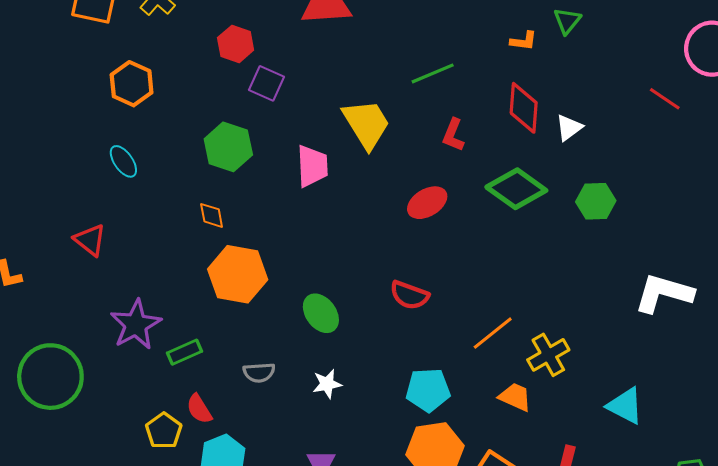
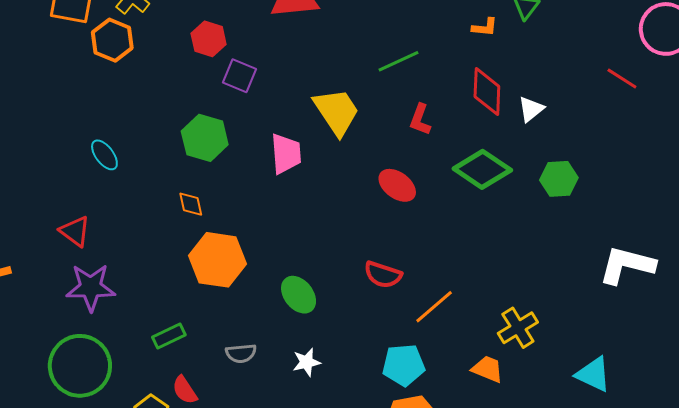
orange hexagon: (132, 84) -> (112, 40), moved
red ellipse: (427, 203) -> (397, 185), turned 69
purple star: (136, 325) -> (91, 287), moved, turned 30
orange line: (493, 333) -> (434, 307), moved
green circle: (50, 377) -> (80, 366), moved

